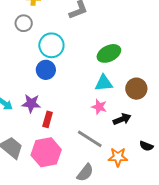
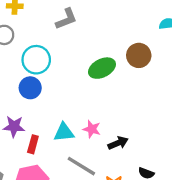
cyan triangle: (104, 83) -> (64, 132), moved
brown circle: (136, 89) -> (139, 55), moved

